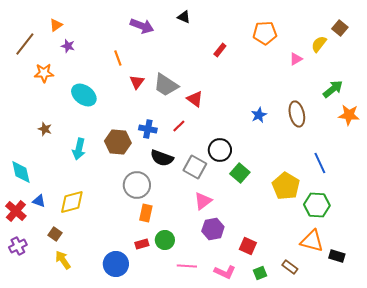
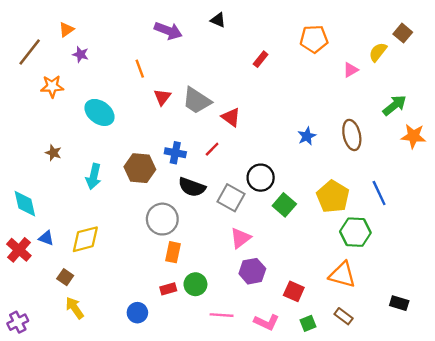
yellow pentagon: (286, 186) -> (333, 197), moved
green hexagon: (317, 205) -> (355, 232), moved
orange triangle: (312, 241) -> (342, 275), moved
purple cross: (18, 246) -> (18, 322), moved
blue circle: (116, 264) -> (137, 313), size x0.7

